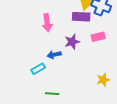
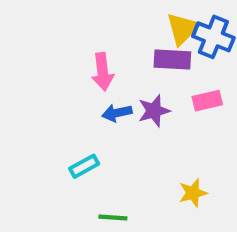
blue arrow: (54, 55) -> (117, 113), moved
yellow star: (103, 80) -> (193, 193), moved

